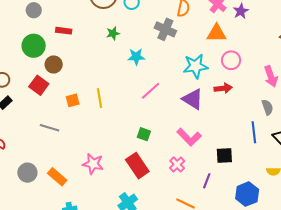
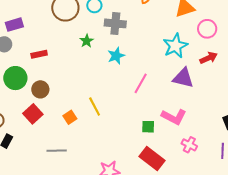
gray cross: (165, 29) -> (115, 23), moved
red square: (39, 85) -> (33, 114), turned 30
pink L-shape: (189, 137) -> (174, 117), moved

